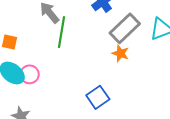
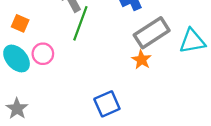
pink circle: (30, 74) -> (43, 54), moved

